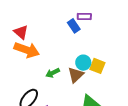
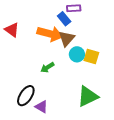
orange arrow: (27, 50) -> (50, 34), moved
brown triangle: (76, 75) -> (67, 39), moved

